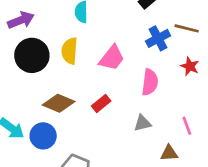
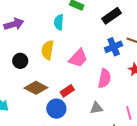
black circle: (32, 55) -> (20, 61), moved, size x0.6
blue circle: (43, 136) -> (56, 109), moved

